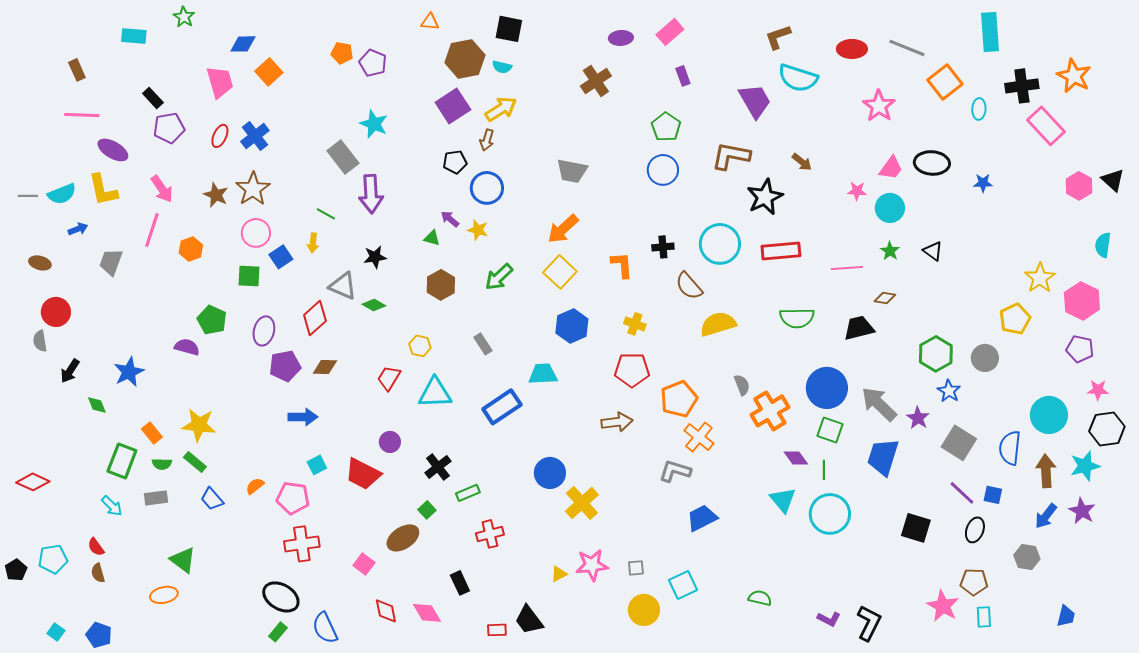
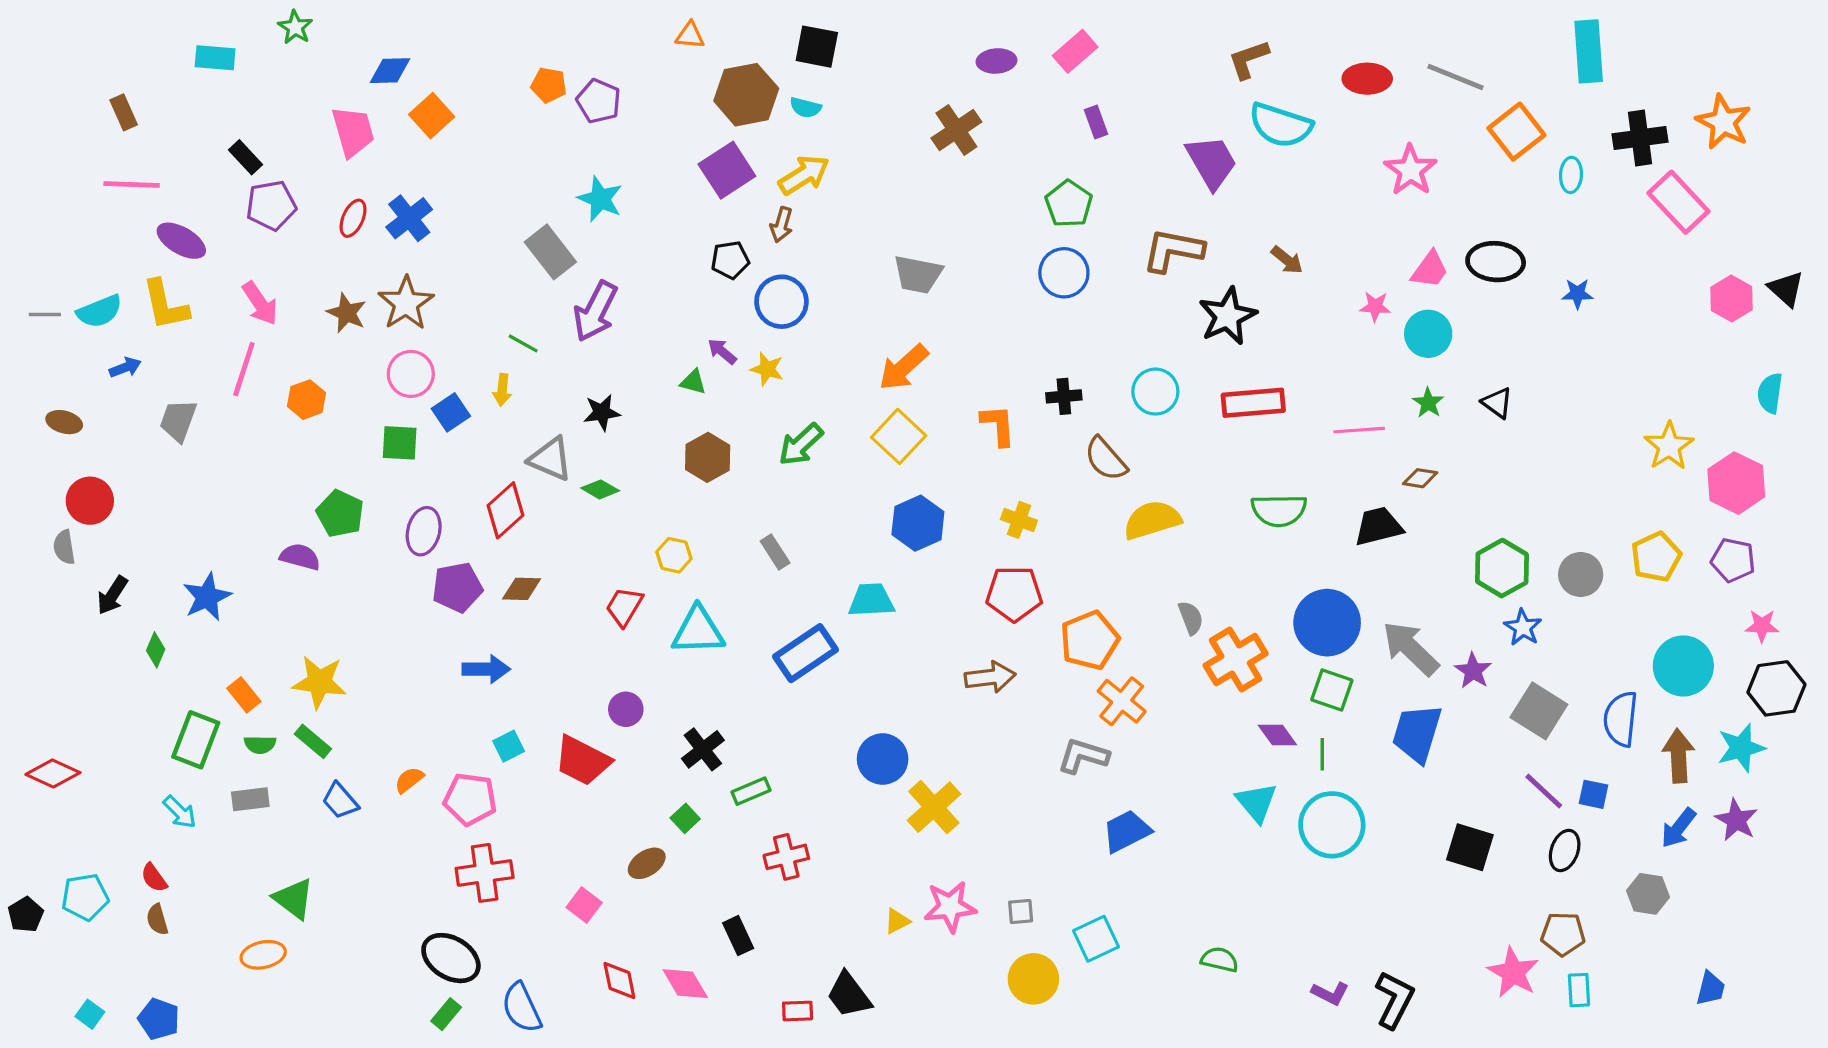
purple arrow: (371, 194) -> (595, 311), turned 30
cyan circle: (720, 244) -> (1155, 392), size x0.7
yellow pentagon: (1015, 319) -> (1656, 557), moved
green diamond: (97, 405) -> (156, 650), turned 45
brown ellipse: (403, 538) -> (647, 863), size x0.7

